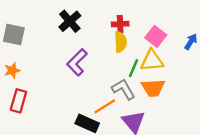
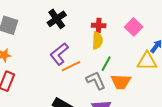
pink square: (156, 36) -> (134, 27), moved
yellow triangle: (152, 61) -> (147, 61), moved
orange line: (105, 106) -> (71, 66), moved

